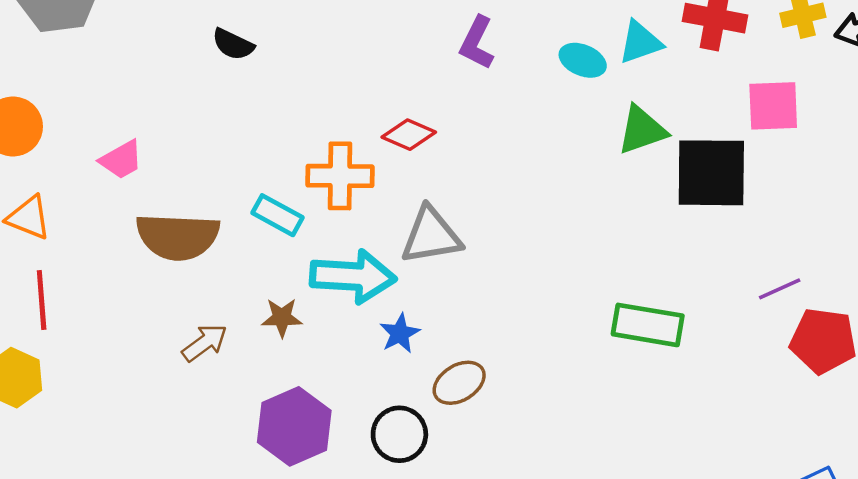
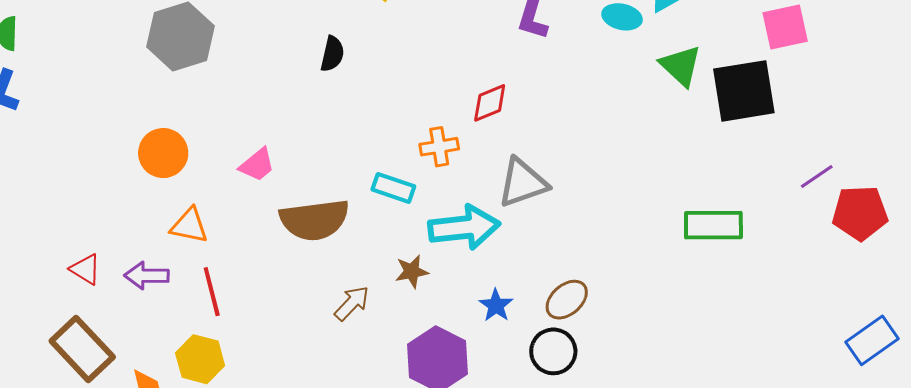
black semicircle: (233, 44) -> (332, 54), turned -93
green triangle: (642, 130) -> (681, 66), turned -48
red diamond: (409, 135) -> (490, 103), turned -36
orange cross: (340, 176) -> (439, 147), size x0.7
blue star: (400, 333) -> (496, 305), moved
black circle: (399, 434) -> (553, 351), moved

